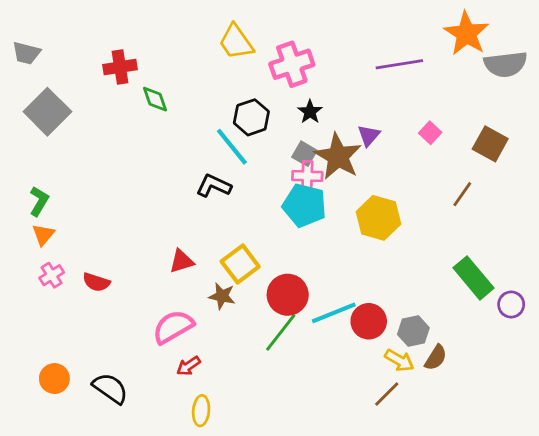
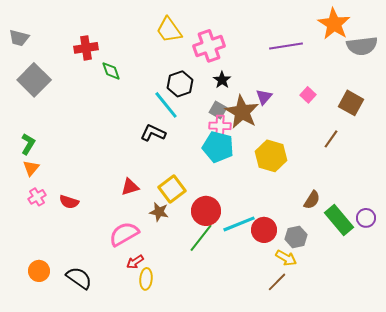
green rectangle: (473, 278) -> (339, 220), moved
brown semicircle: (436, 358) -> (312, 200), moved
yellow ellipse: (201, 411) -> (146, 279), moved

